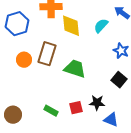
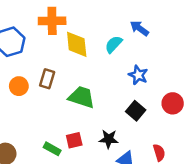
brown rectangle: (47, 54) -> (47, 79), size x0.7
red square: (76, 108) -> (74, 140), moved

